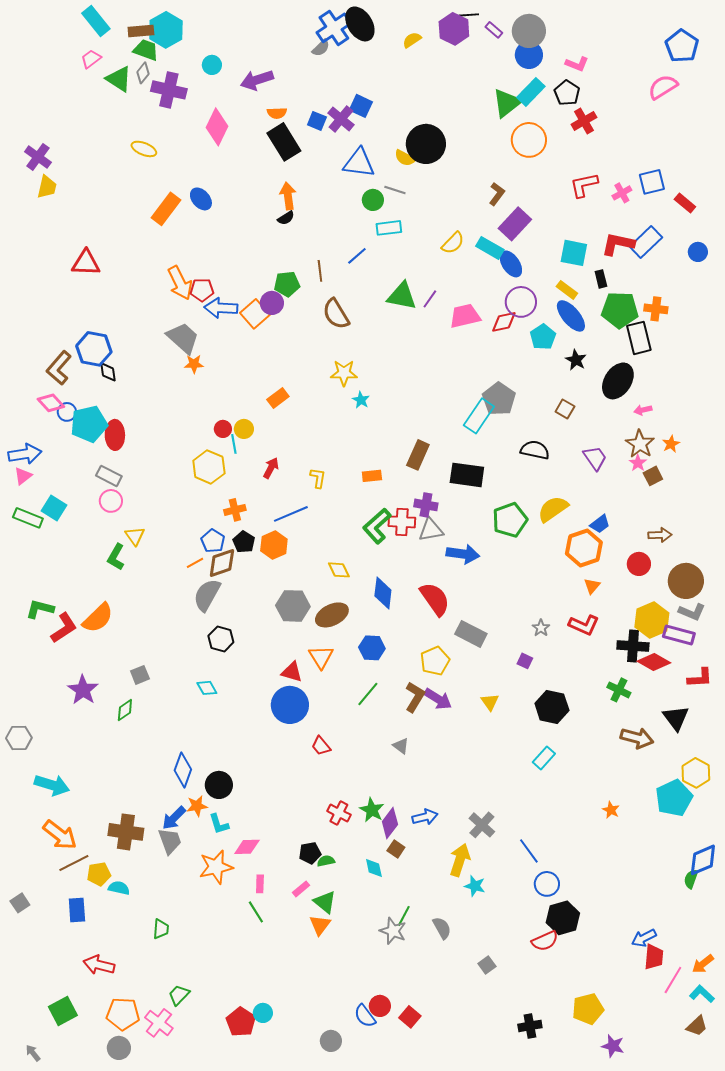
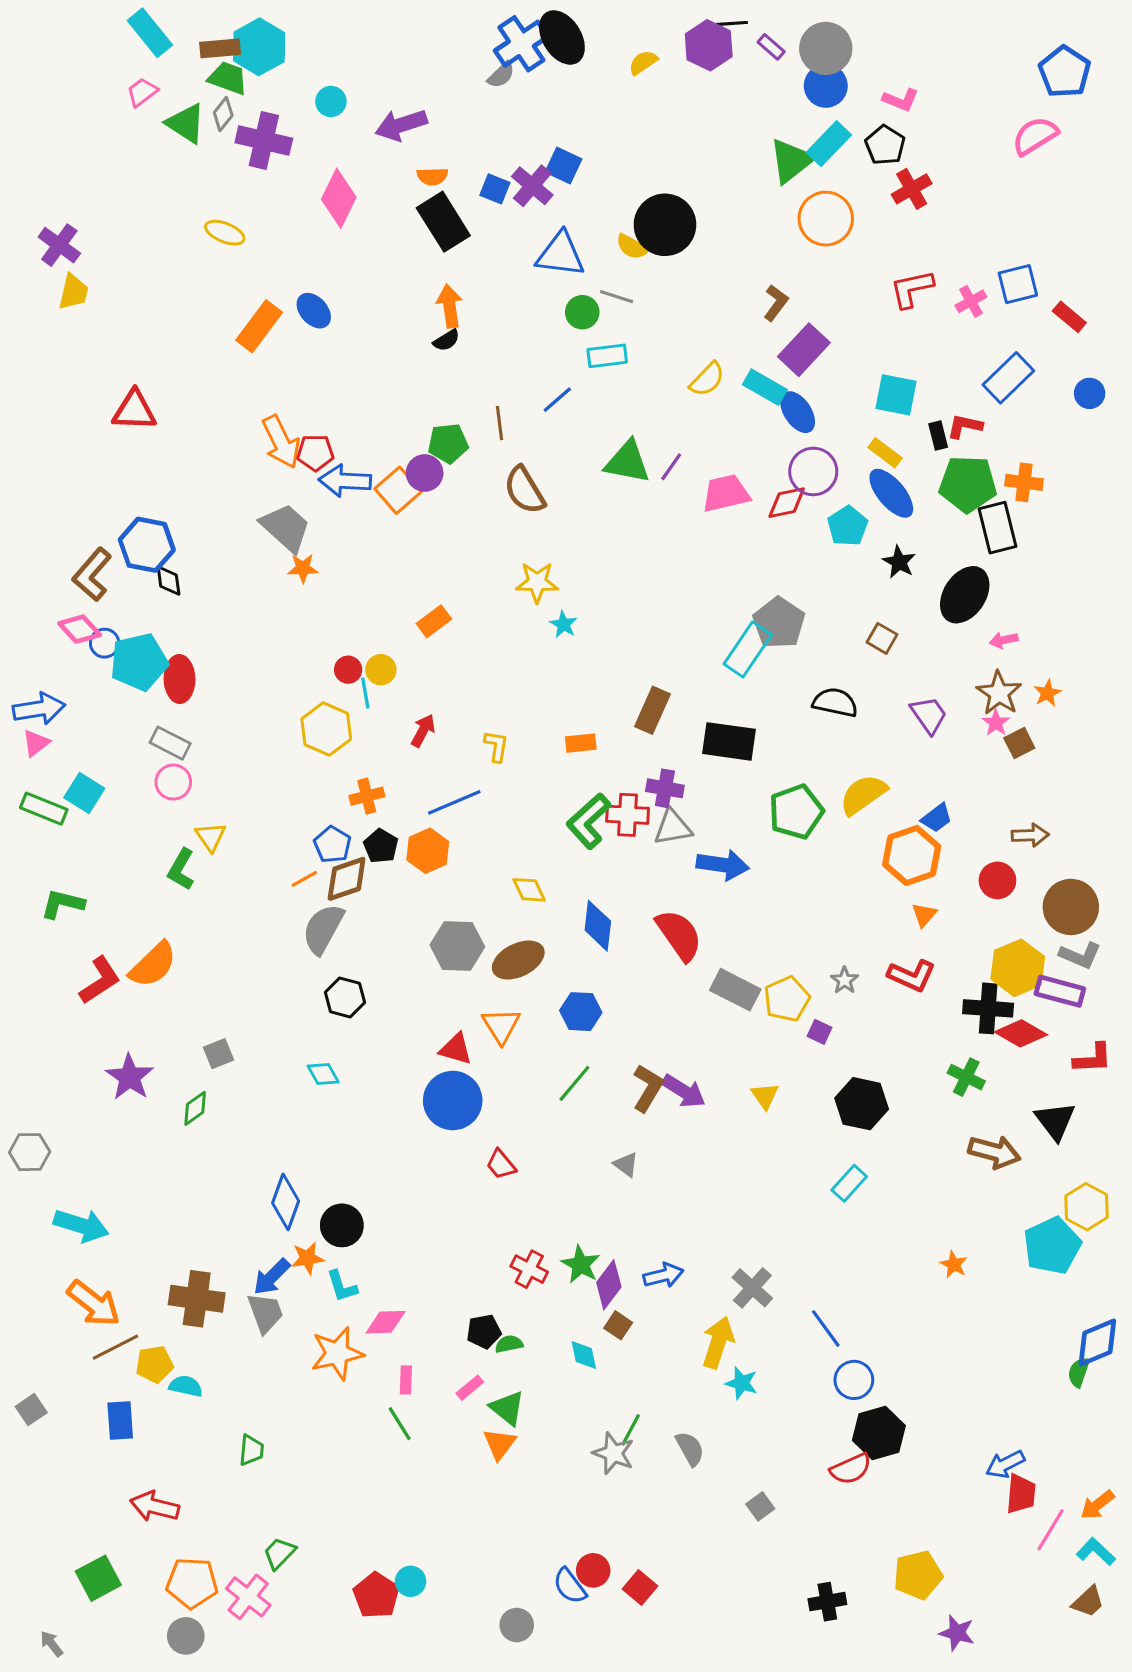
red L-shape: (618, 244) -> (965, 426), moved, size x0.7
green L-shape: (40, 609) -> (62, 904), moved
yellow pentagon: (435, 661) -> (787, 999), moved

